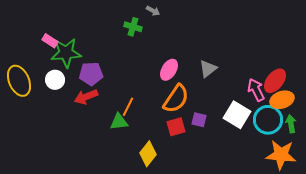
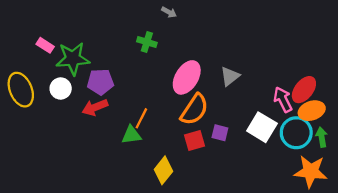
green cross: (133, 27) -> (147, 42), moved
pink rectangle: (50, 41) -> (45, 45), moved
pink ellipse: (169, 70) -> (187, 77), size x1.4

